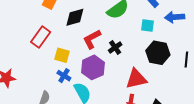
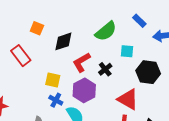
cyan square: (148, 26) -> (127, 51), moved
red rectangle: (41, 37) -> (21, 56), moved, turned -70
red triangle: (136, 79) -> (128, 99), turned 45

